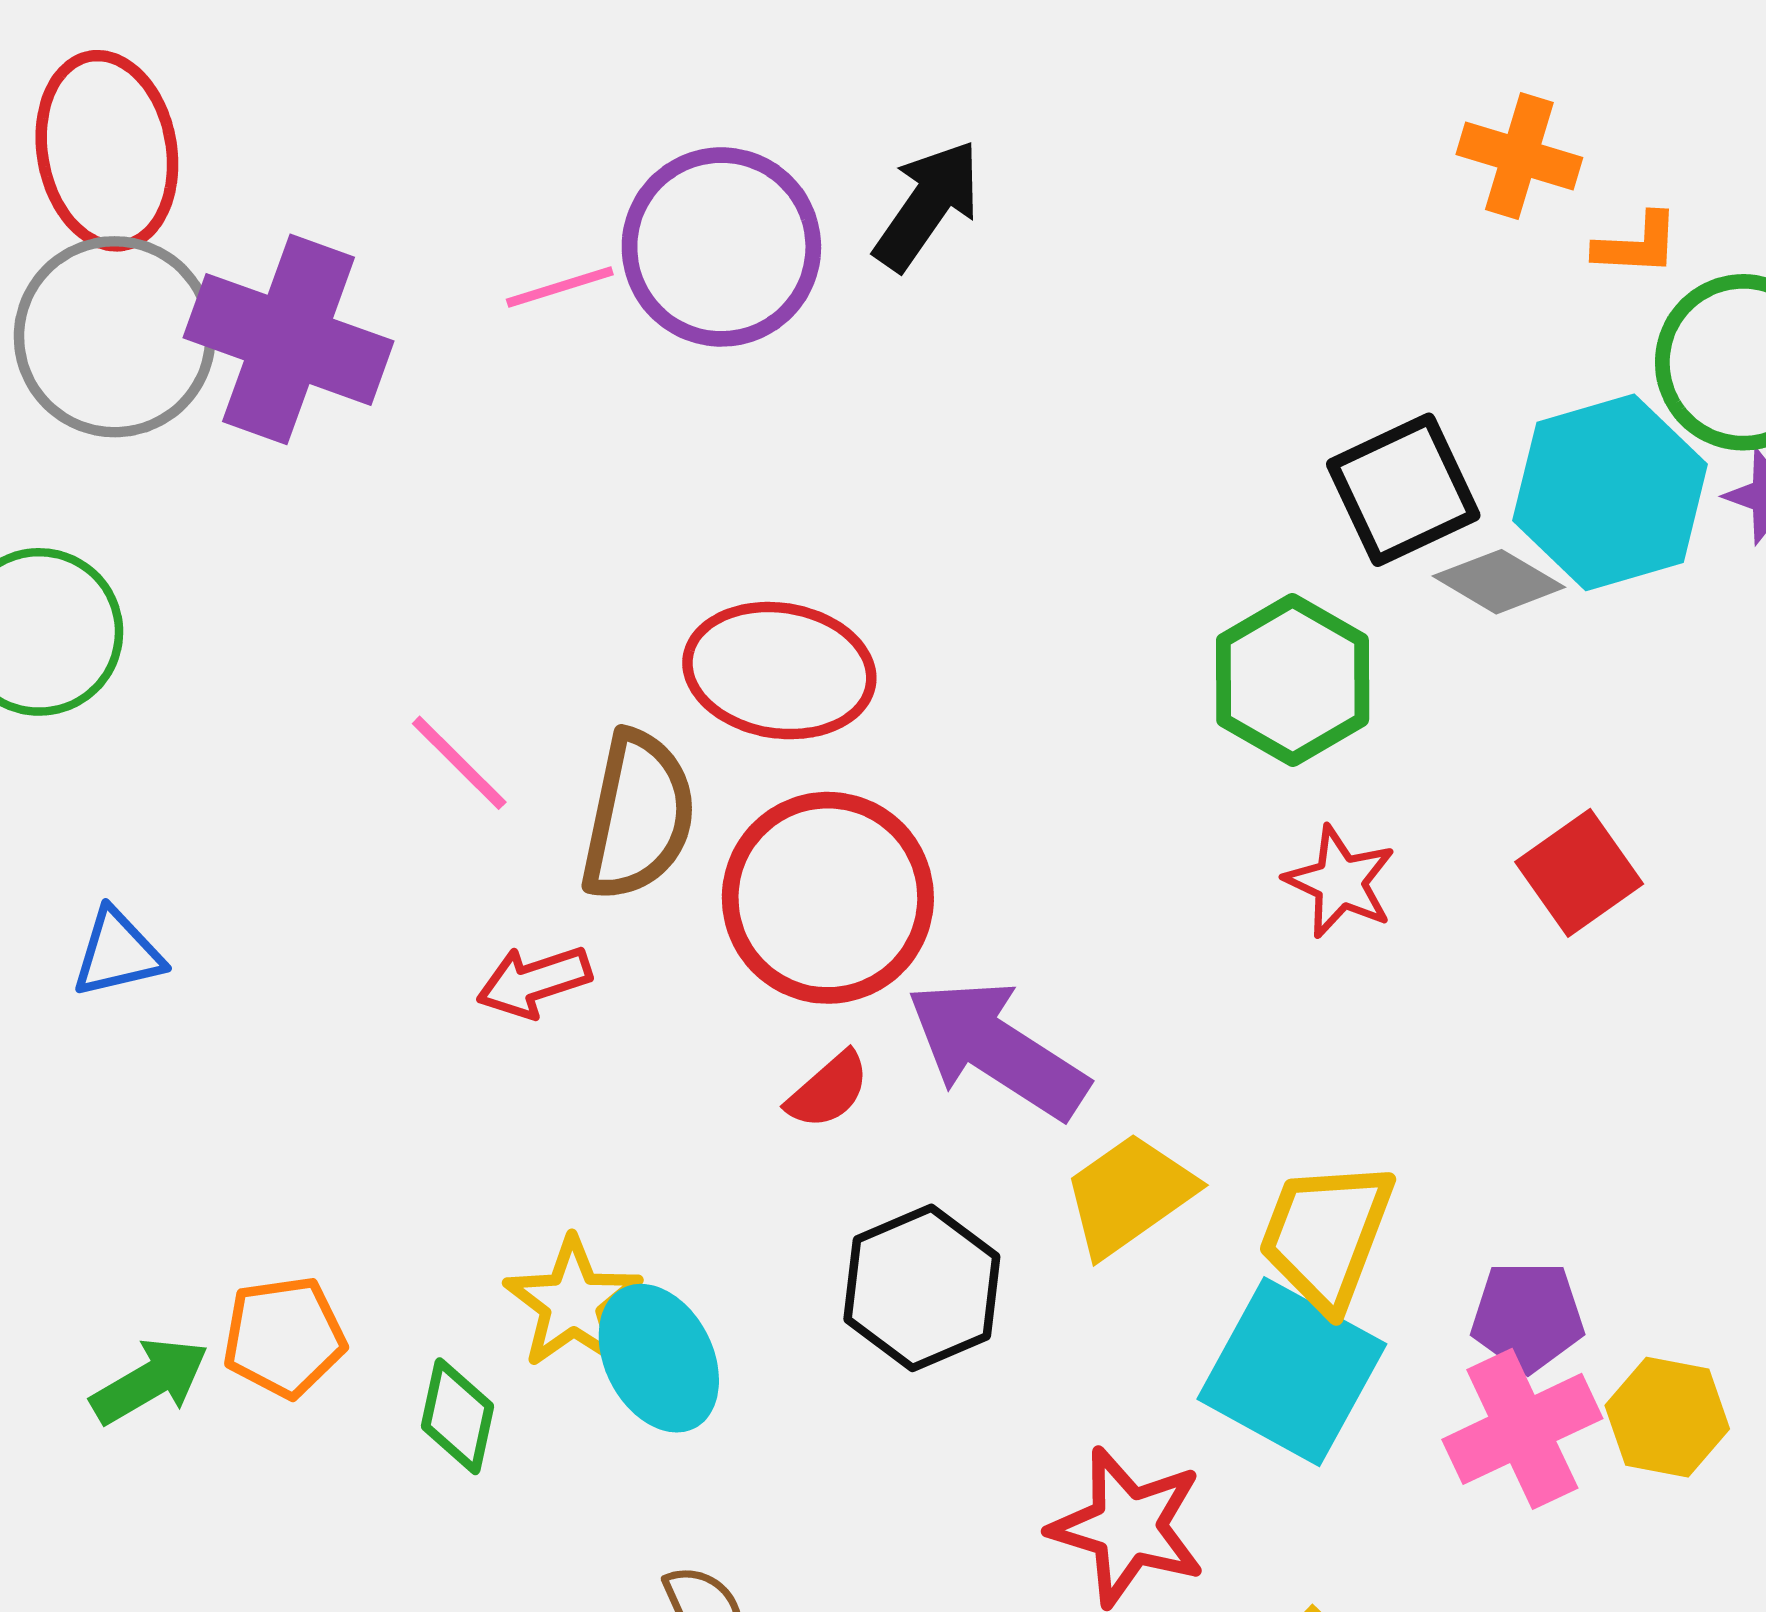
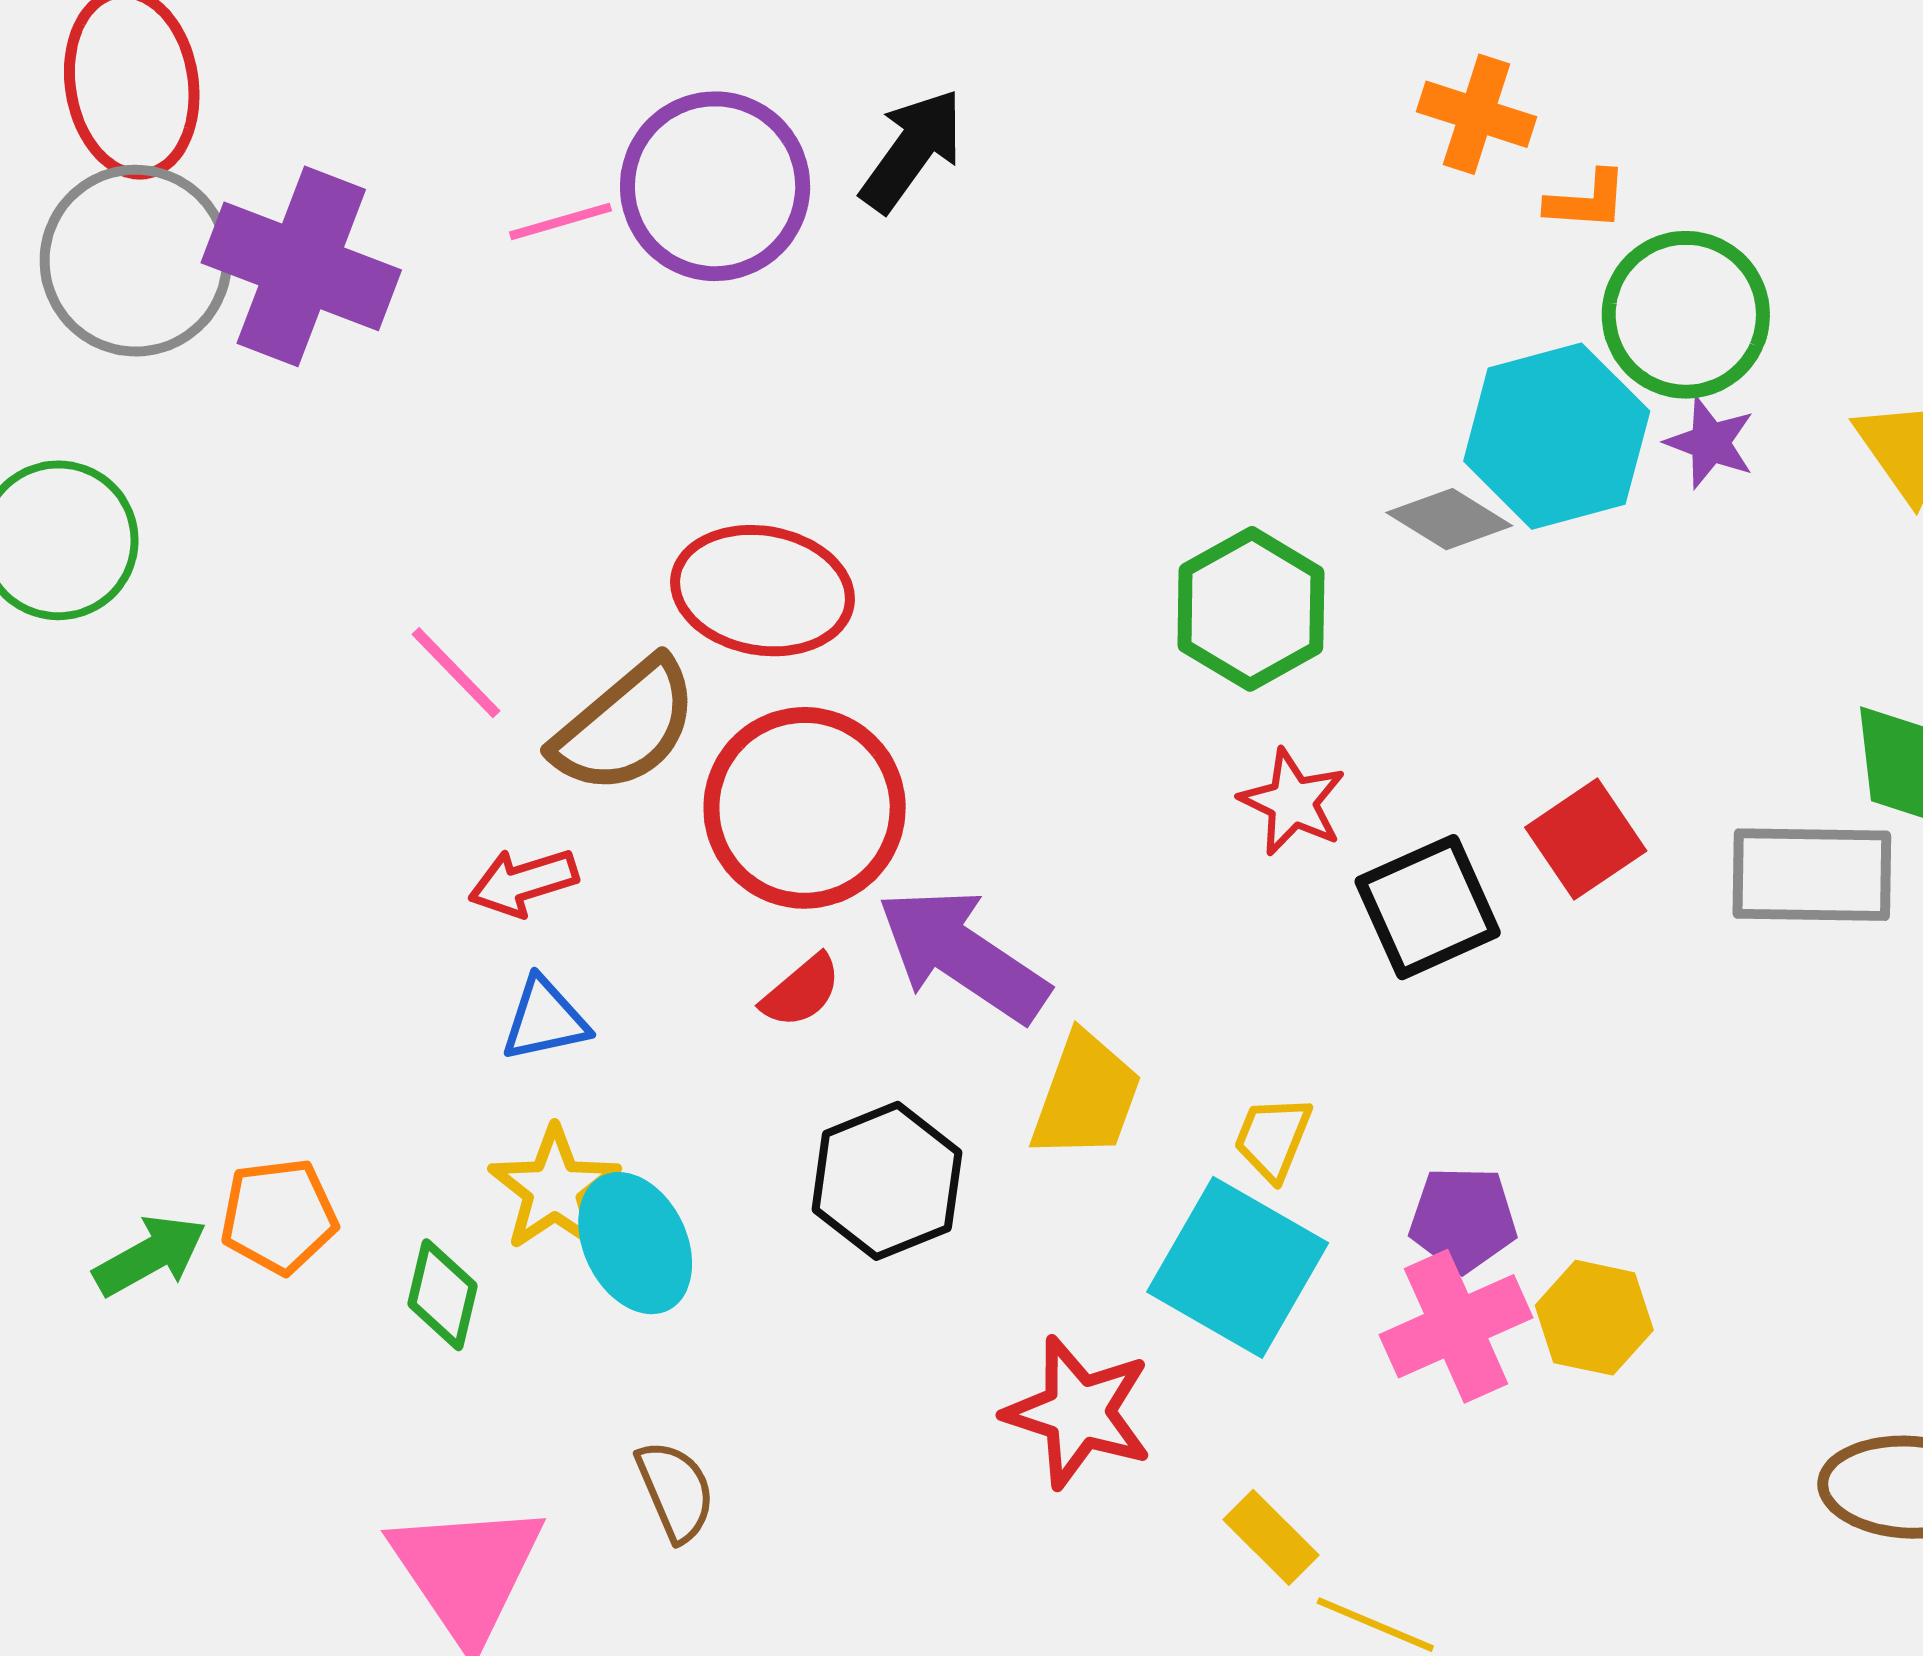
black square: (1403, 490) -> (1428, 907), moved
brown semicircle: (638, 816) -> (625, 726), turned 37
red square: (1579, 873) -> (1586, 839), moved
blue triangle: (118, 953) -> (545, 1020), moved
yellow trapezoid: (1129, 1195) -> (1086, 1096), turned 144
yellow trapezoid: (1326, 1235) -> (1273, 1138), size x0.6

